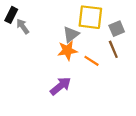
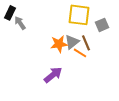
gray triangle: (71, 34) -> (72, 42), moved
brown line: (113, 49) -> (86, 43), moved

